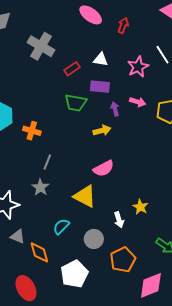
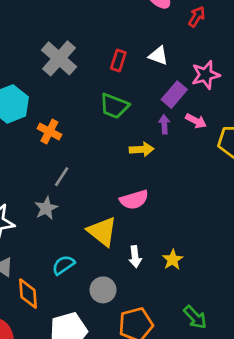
gray cross: (41, 46) -> (59, 58), moved
red rectangle: (72, 69) -> (118, 60), turned -49
purple rectangle: (100, 87) -> (174, 95), moved, turned -66
white arrow: (119, 220) -> (135, 257), moved

